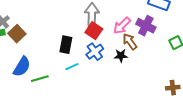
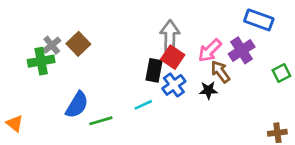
purple cross: (146, 26) -> (242, 50), turned 30
brown square: (17, 34) -> (78, 44), moved
black rectangle: (66, 45) -> (154, 70), moved

